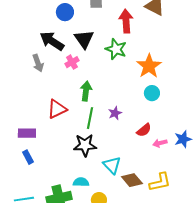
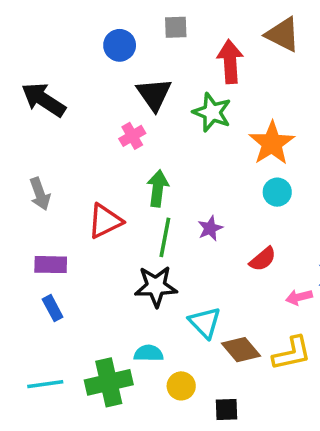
black arrow: (52, 41) -> (43, 100), moved
gray arrow: (38, 63) -> (40, 194), moved
pink arrow: (160, 143) -> (299, 297), moved

